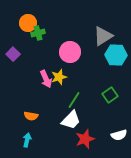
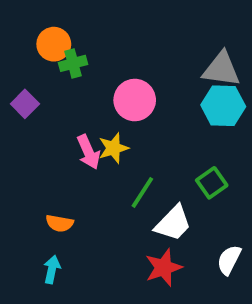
gray triangle: (103, 36) -> (221, 69), moved, turned 40
white trapezoid: (71, 120) -> (173, 223), moved
white semicircle: (119, 135) -> (229, 260), turned 133

